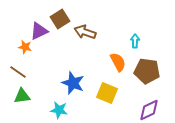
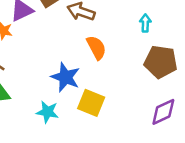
orange semicircle: (118, 62) -> (96, 48), moved
yellow square: (107, 93) -> (91, 103), moved

